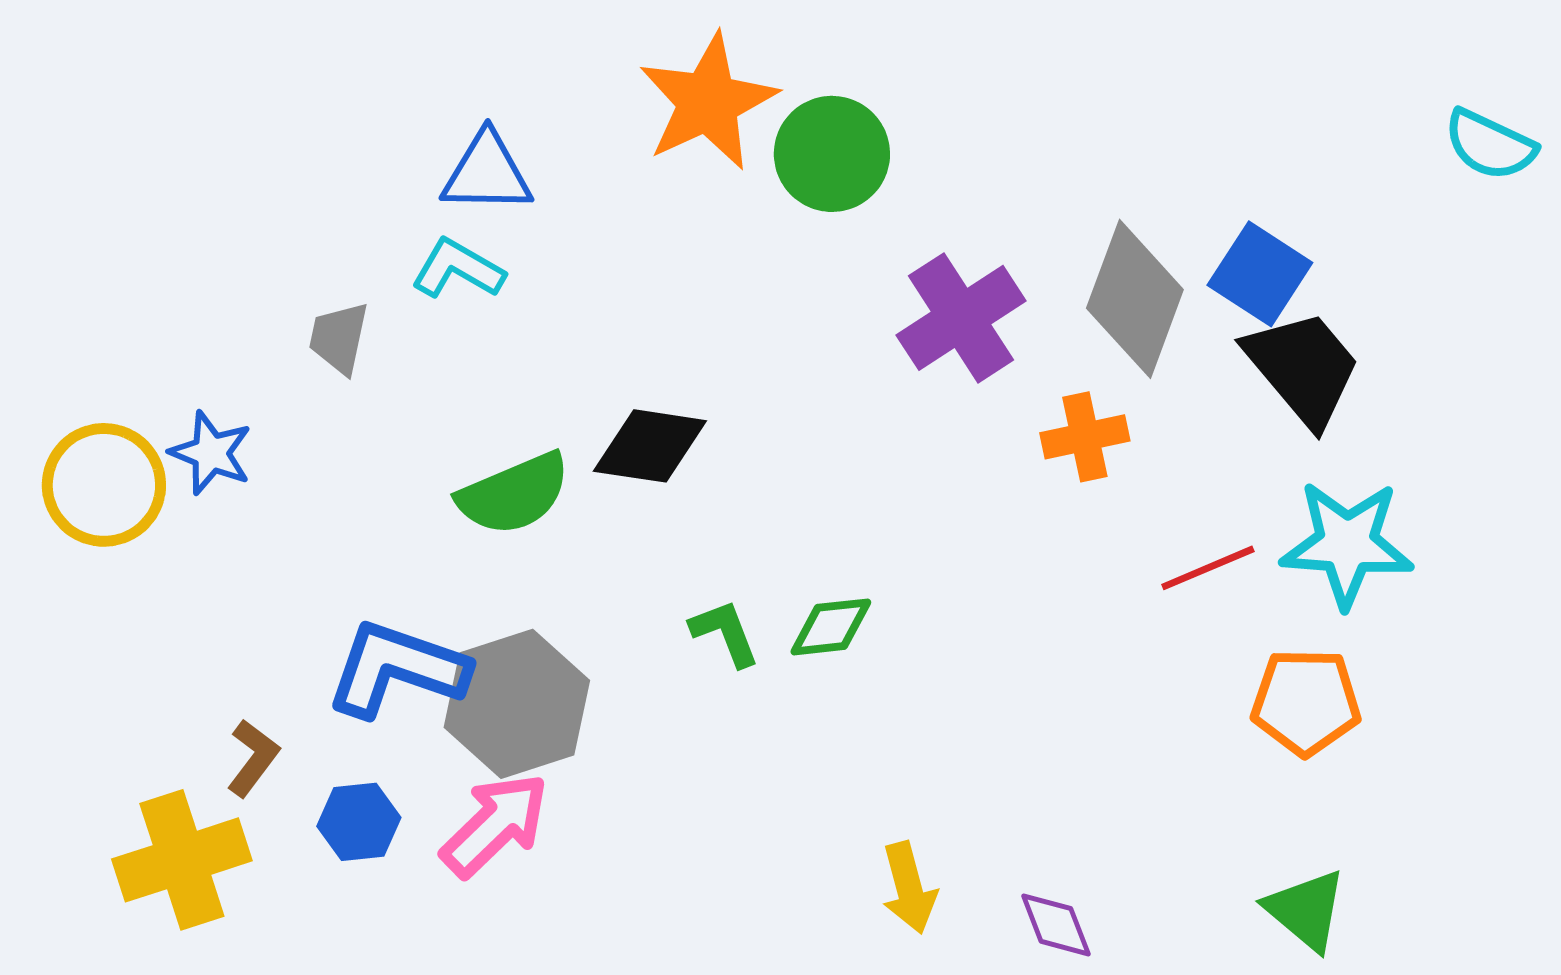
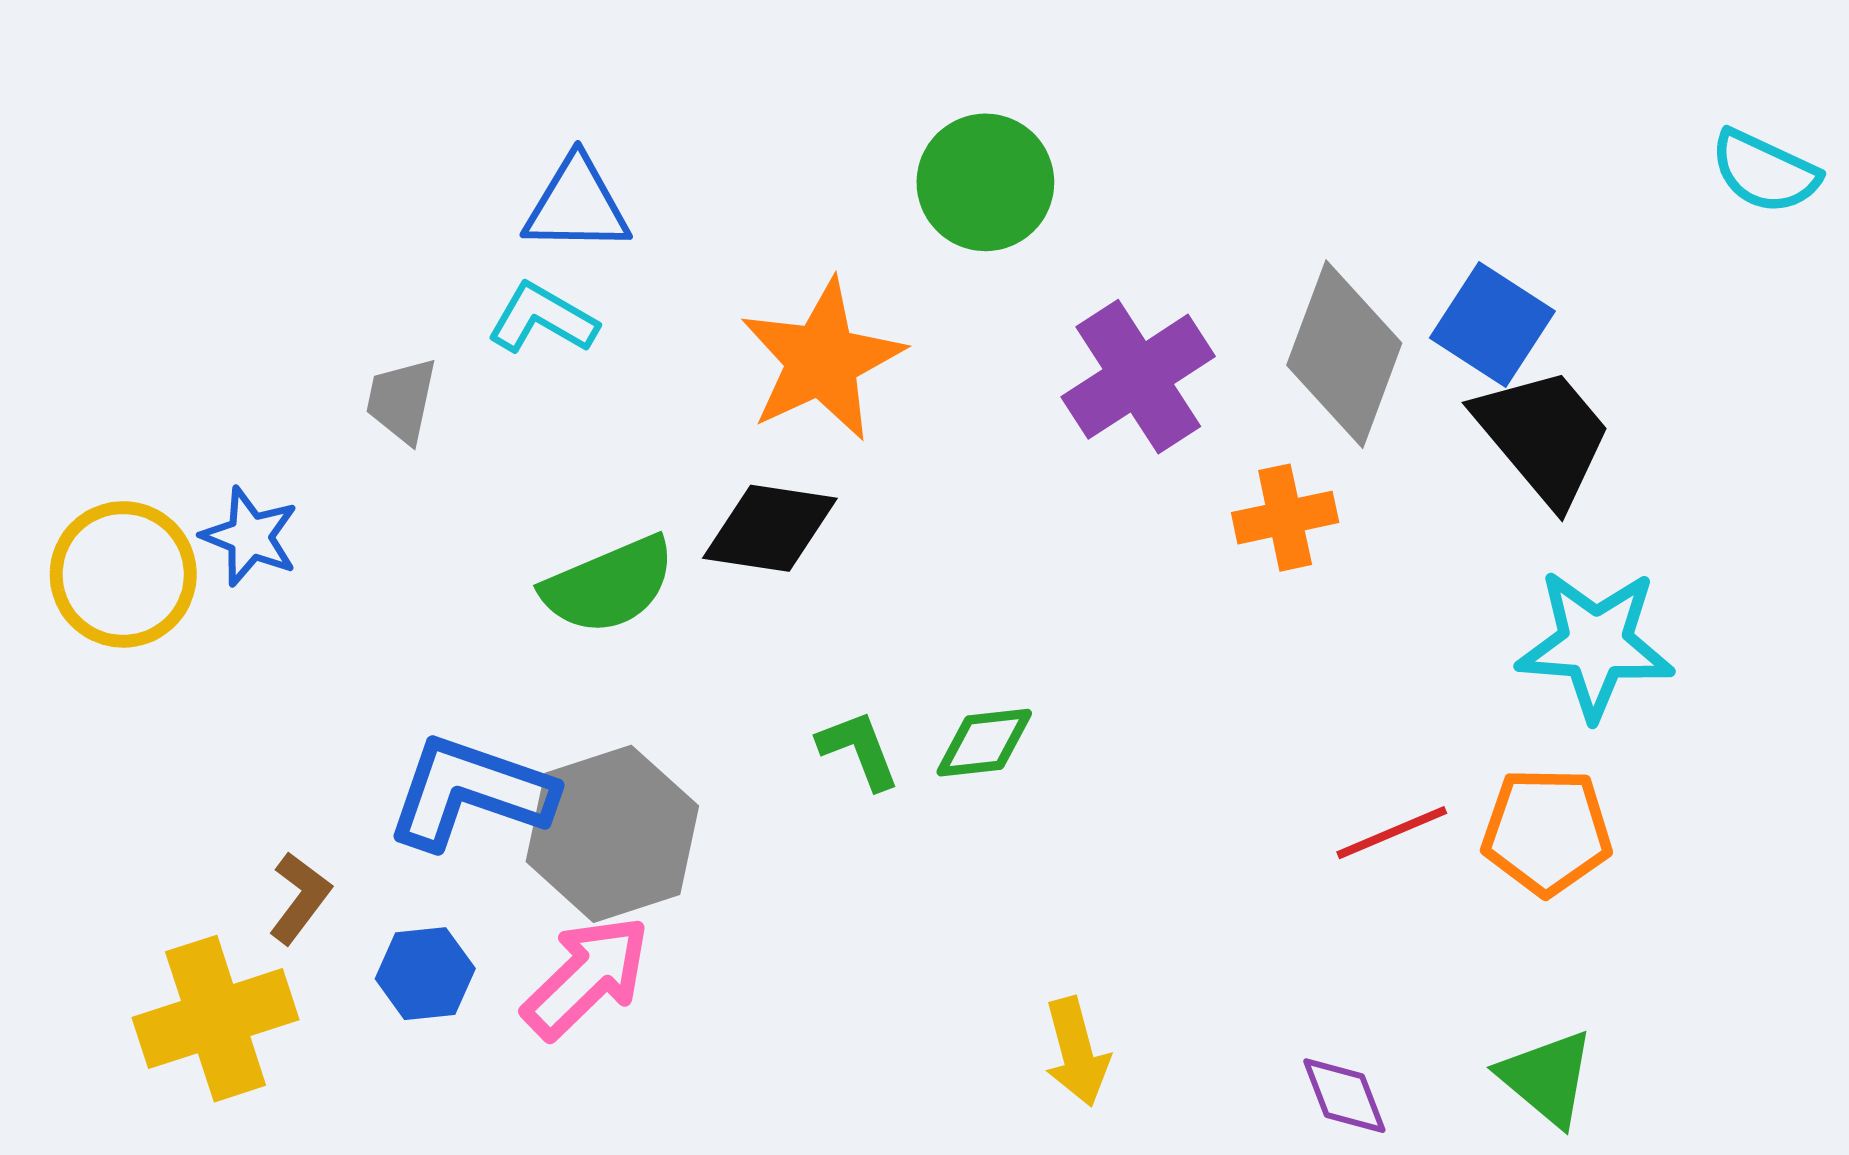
orange star: (708, 102) -> (822, 360), moved
red line: (1208, 568) -> (1392, 833), moved
purple diamond: (1056, 925) -> (1344, 1096), moved

